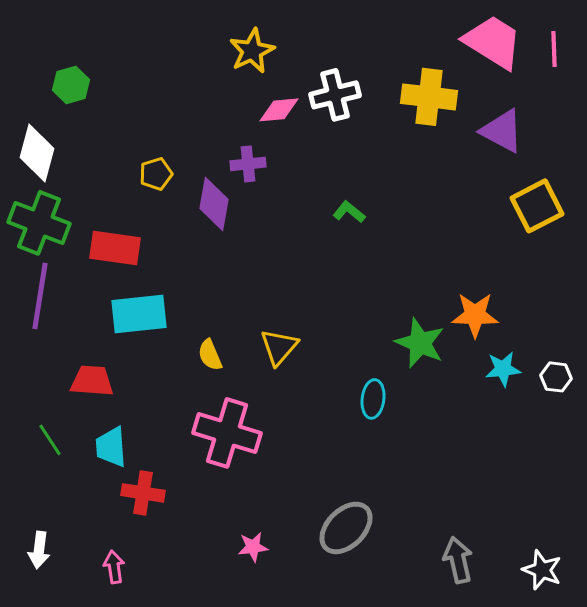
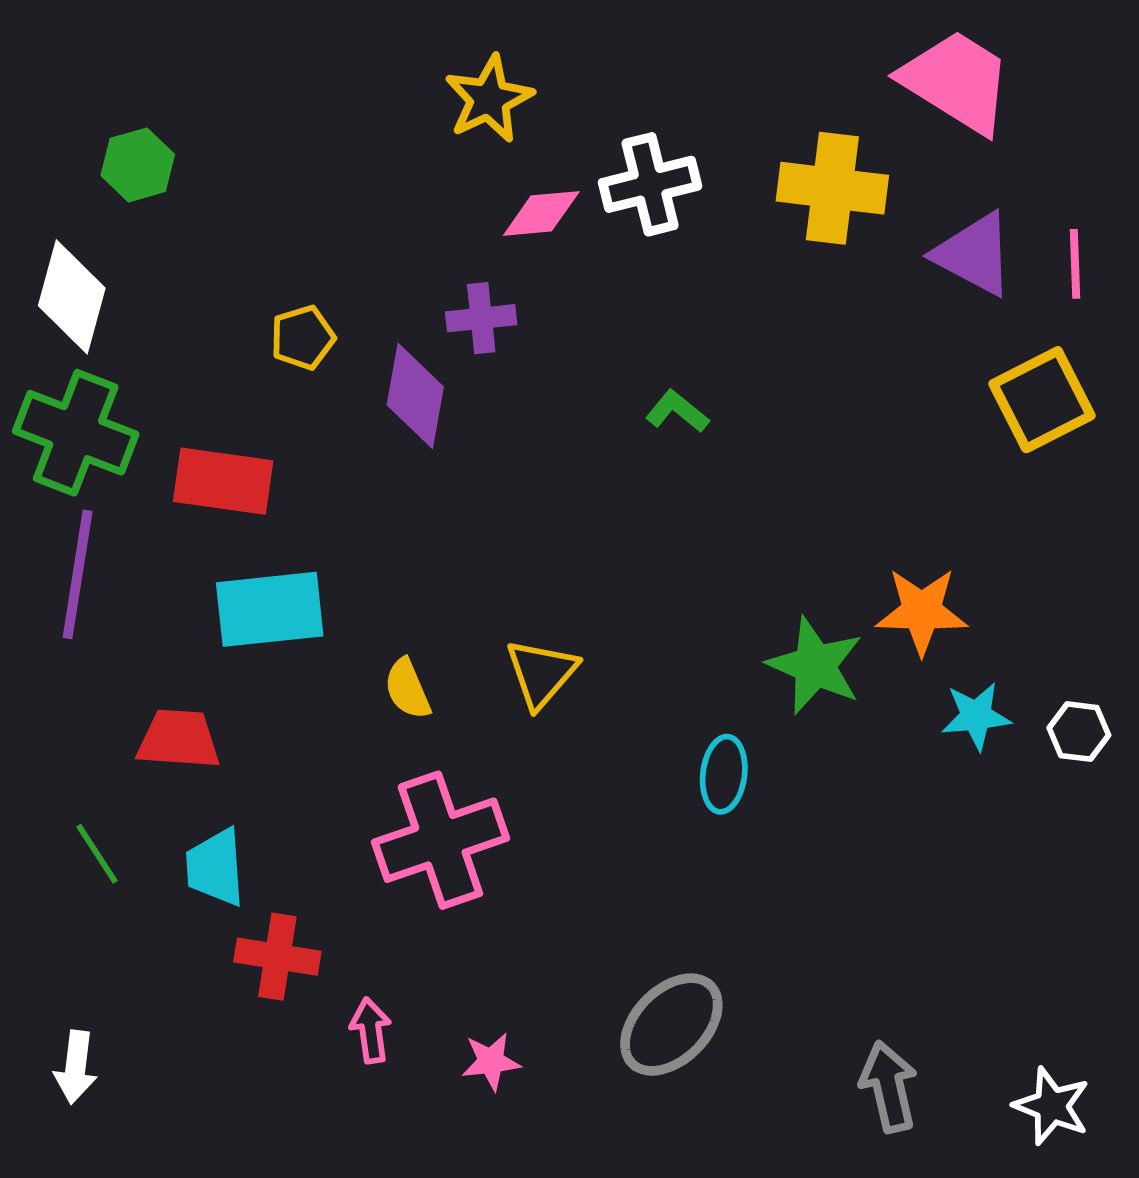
pink line: (554, 49) -> (1075, 264), moved
pink cross: (227, 433) -> (440, 840), turned -36
pink arrow: (114, 567) -> (371, 1030), moved

